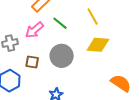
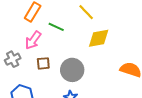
gray circle: (62, 56) -> (72, 70), moved
brown square: (32, 62) -> (43, 63), moved

